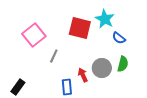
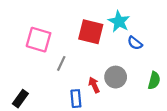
pink square: (34, 35) -> (39, 40), turned -35
green semicircle: (123, 64) -> (154, 80), moved

